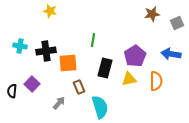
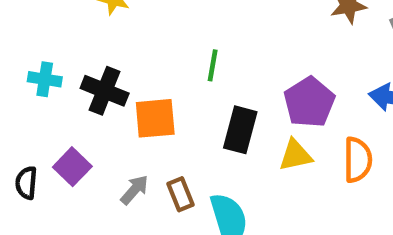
black cross: (46, 51) -> (105, 91), turned 30
brown rectangle: (79, 87) -> (180, 194), moved
gray arrow: (59, 103) -> (134, 190), moved

